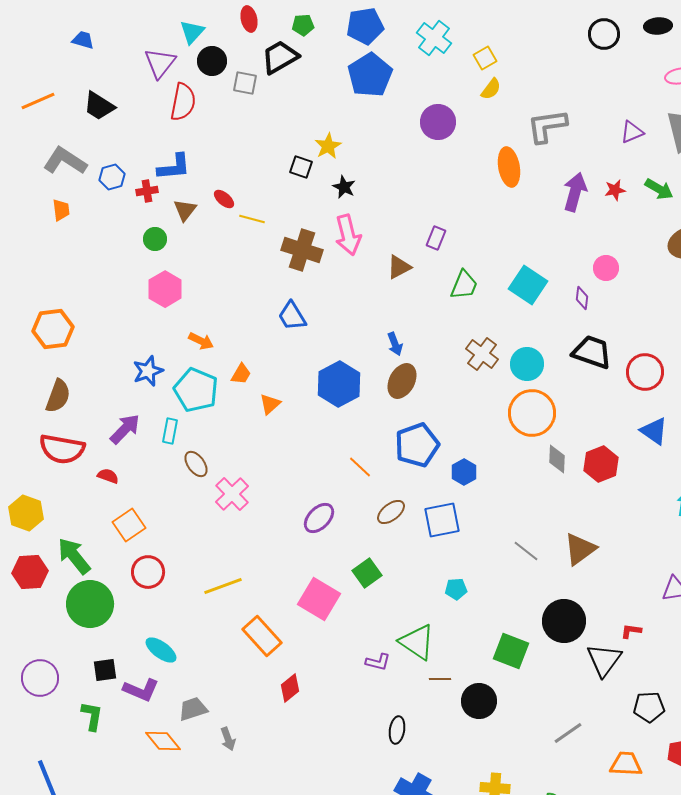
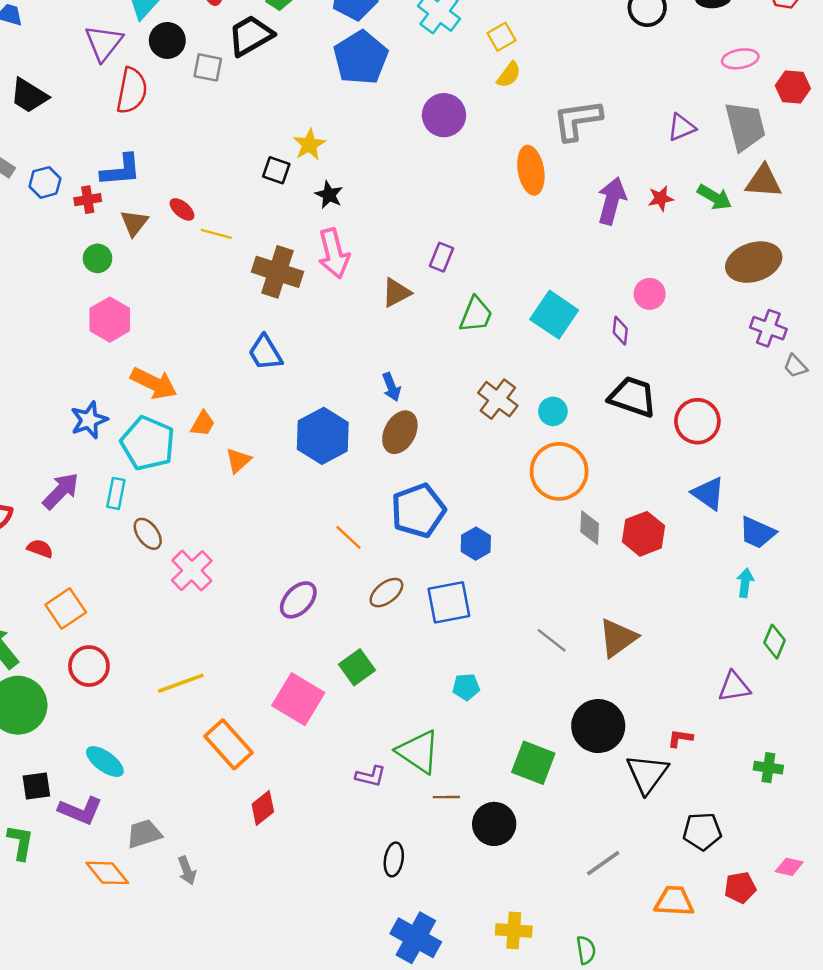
orange arrow: (201, 341) -> (154, 383), size x1.5
cyan circle: (527, 364) -> (553, 411), size x0.7

